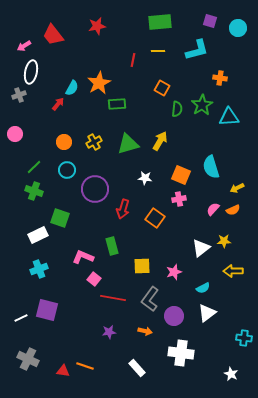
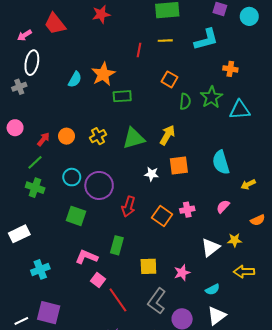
red arrow: (58, 104) -> (43, 139), moved
cyan circle: (67, 170) -> (72, 177), moved
orange square: (181, 175) -> (179, 166), moved, turned -30
pink cross: (179, 199) -> (187, 210), moved
orange semicircle: (233, 210) -> (258, 220), moved
green square: (60, 218) -> (76, 216), moved
white rectangle: (38, 235) -> (19, 234), moved
green rectangle: (112, 246) -> (117, 245), turned 30
red line: (113, 298) -> (118, 300), turned 45

